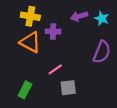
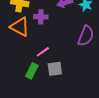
green rectangle: (25, 90) -> (32, 71), moved

